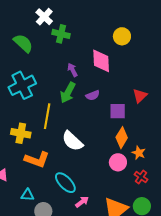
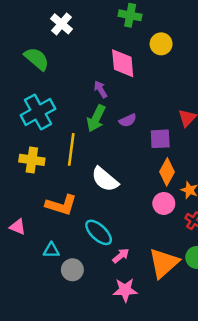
green cross: (61, 34) -> (130, 15), moved
pink diamond: (101, 61) -> (123, 63), moved
yellow cross: (21, 133) -> (32, 160), moved

